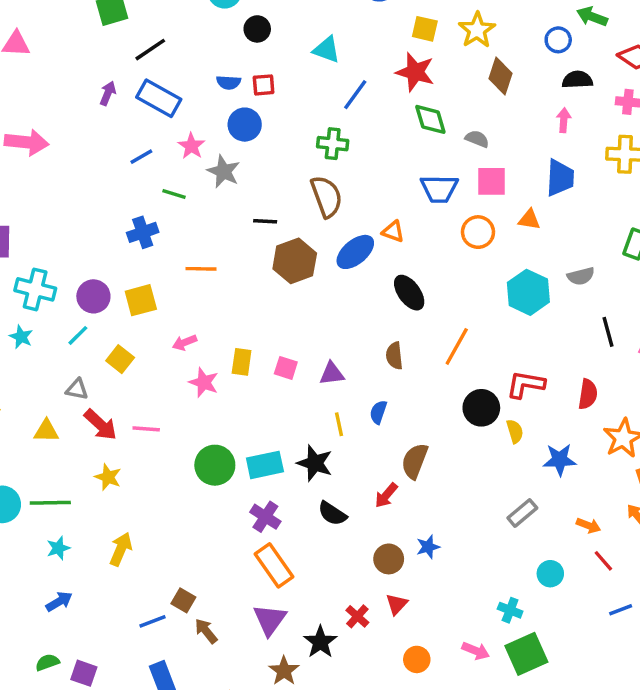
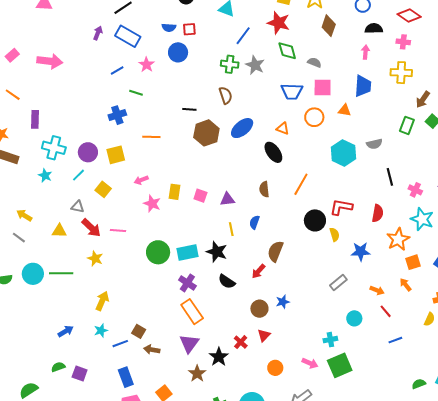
gray star: (224, 171) -> (255, 65), moved
brown semicircle: (327, 197) -> (226, 95), size x0.7
orange triangle: (393, 231) -> (283, 128), moved
cyan star: (58, 548) -> (101, 331), moved
cyan cross: (510, 610) -> (330, 340), turned -32
brown arrow: (206, 631) -> (152, 350), turned -42

